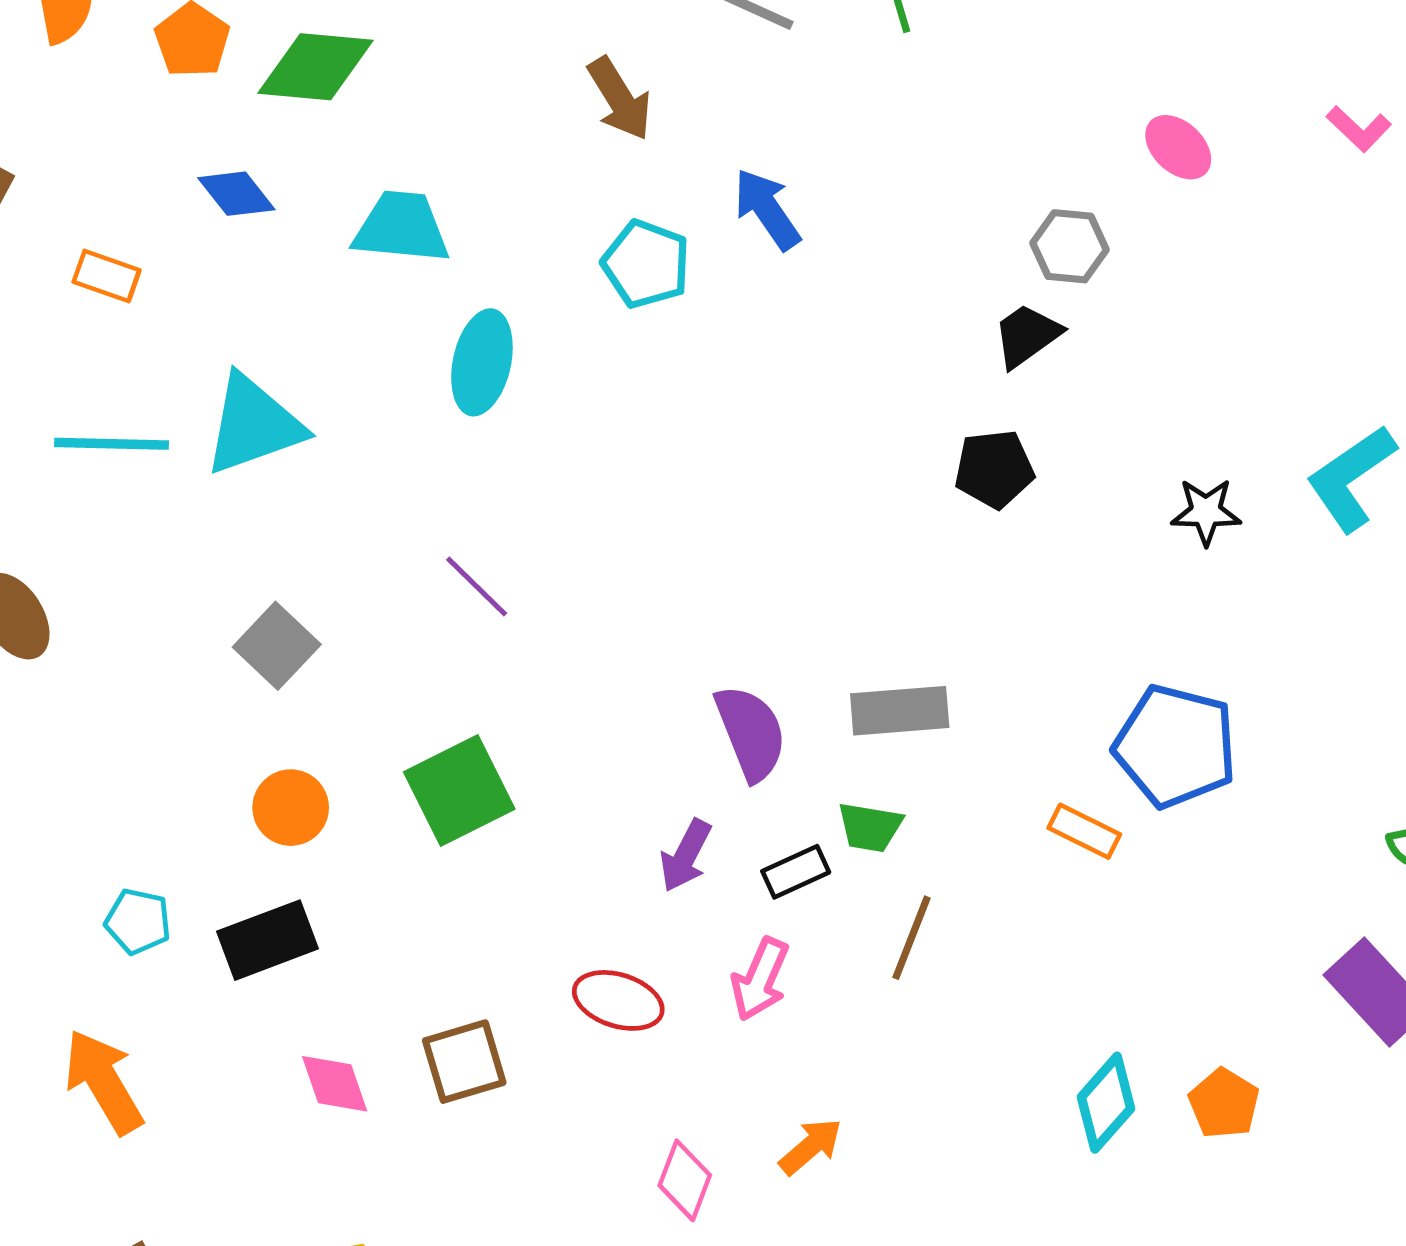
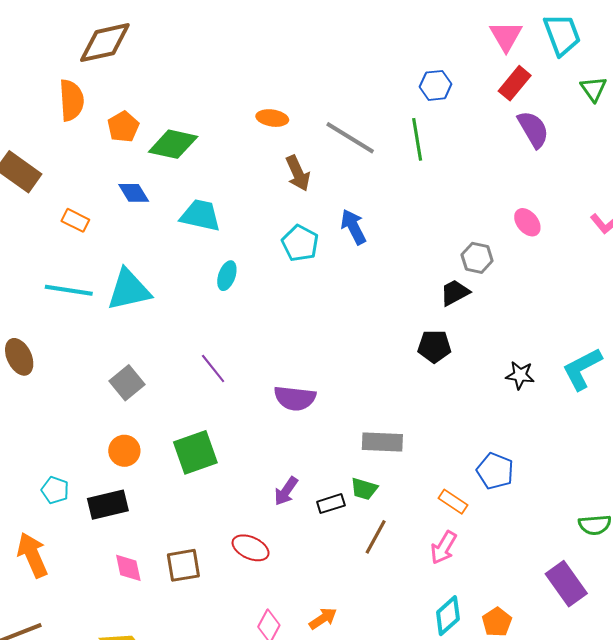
cyan ellipse: (482, 362) -> (227, 276), size x0.7
purple semicircle: (751, 733) -> (295, 398), moved, turned 111
blue pentagon: (1175, 746) -> (495, 471), size x0.7
pink arrow: (760, 979) -> (444, 548), moved

